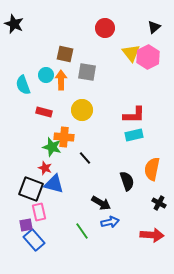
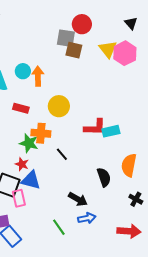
black triangle: (154, 27) -> (131, 23), turned -32
brown square: (65, 54) -> (74, 50), moved
gray square: (87, 72) -> (66, 38), moved
red L-shape: (134, 115) -> (95, 127), moved
pink rectangle: (39, 212) -> (19, 198), moved

